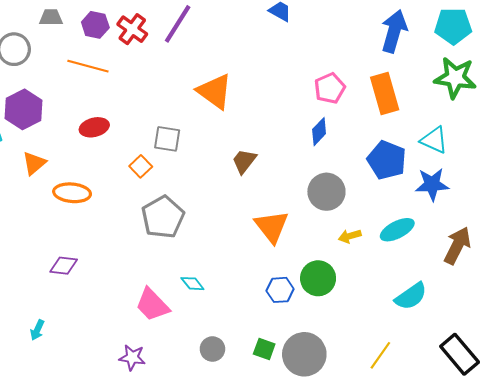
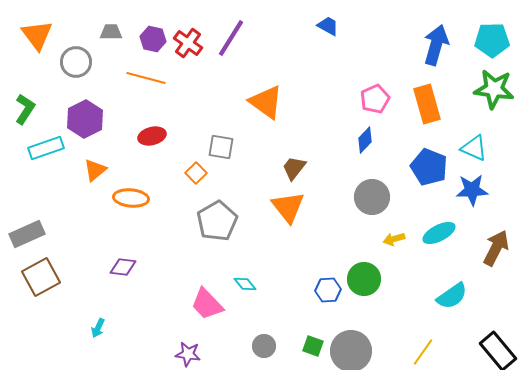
orange triangle: (272, 227) -> (288, 207), moved

